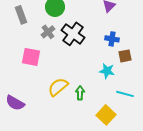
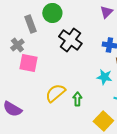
gray rectangle: (21, 15) -> (30, 24), moved
gray cross: (48, 32) -> (17, 45), moved

